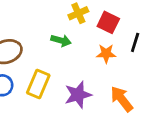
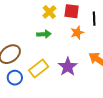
yellow rectangle: (38, 84) -> (39, 69), turned 48

